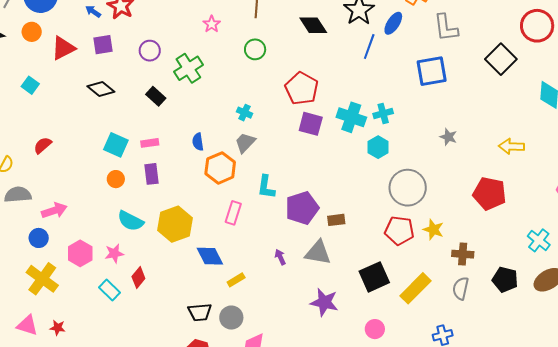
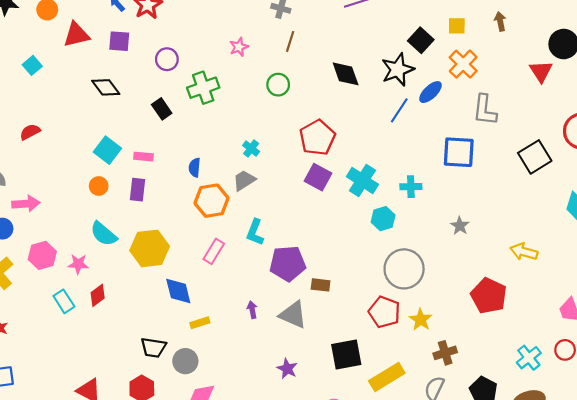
cyan cross: (383, 113) -> (411, 187), moved
brown cross: (463, 254) -> (445, 353), turned -35
purple star: (324, 302) -> (287, 369), size x0.7

